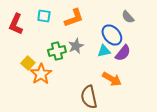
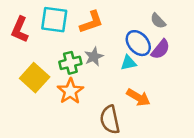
cyan square: (44, 16) -> (54, 20), size x1.6
purple semicircle: (123, 53) -> (160, 49), moved
yellow square: (28, 63) -> (35, 78), size x1.6
orange star: (41, 74) -> (70, 91), moved

